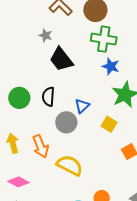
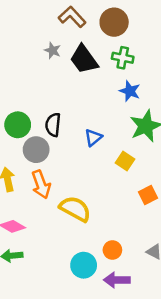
green cross: (104, 39) -> (123, 58), size x0.7
black trapezoid: (61, 59) -> (84, 59), moved
gray circle: (66, 122) -> (36, 150), moved

